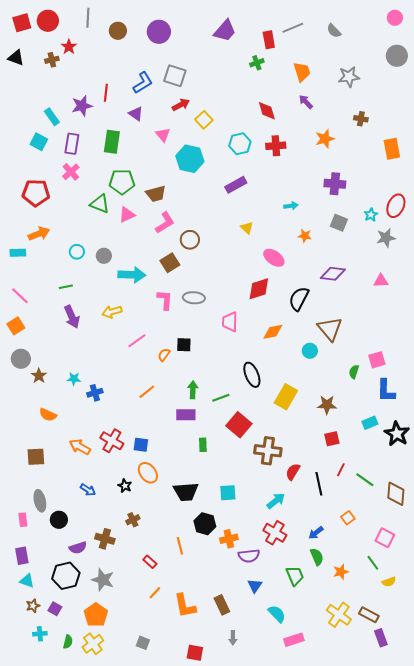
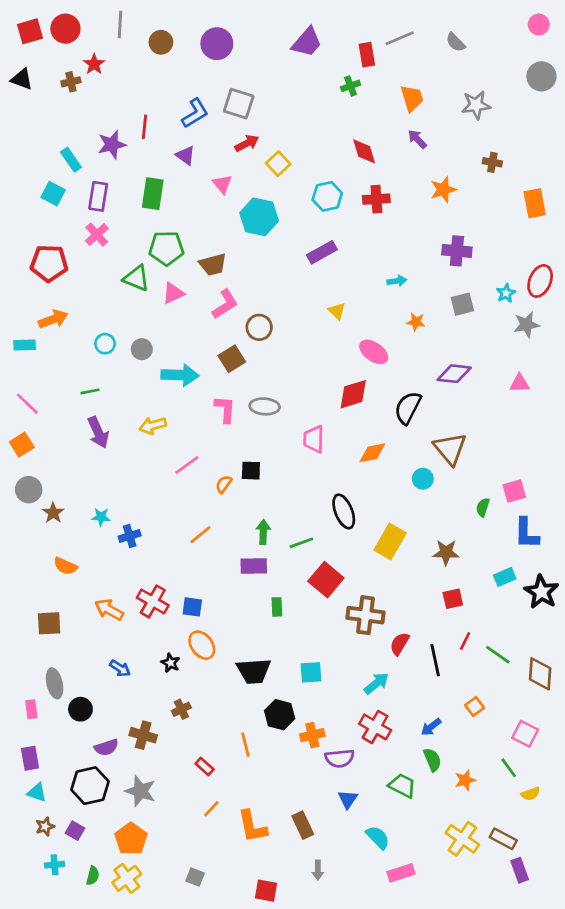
gray square: (339, 223) -> (462, 304), turned -36
green trapezoid: (295, 576) -> (402, 786), turned -40

